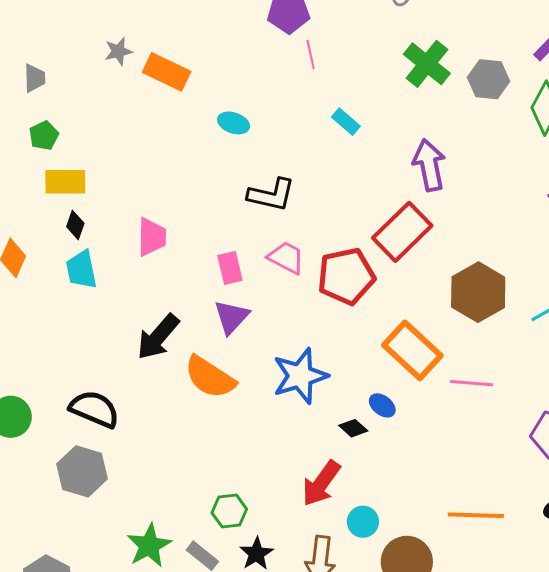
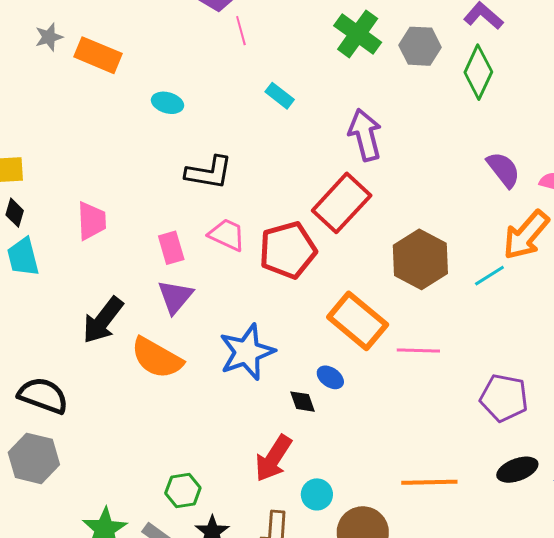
black diamond: (353, 428) -> (302, 402), turned 32

